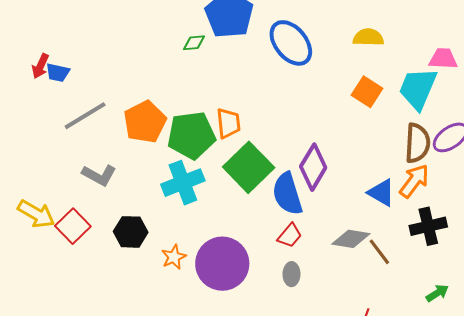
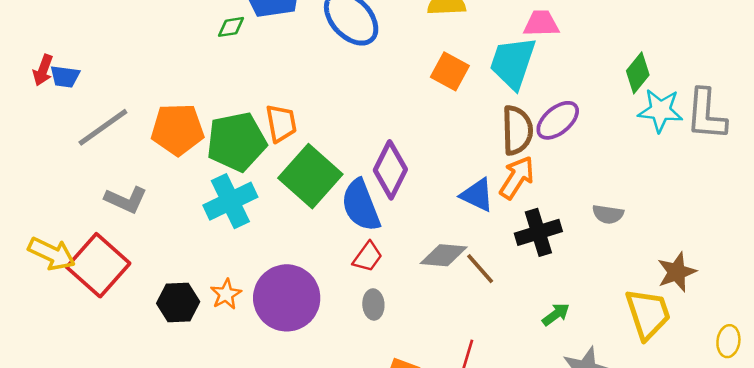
orange pentagon: (145, 122) -> (177, 129), turned 30
red square: (73, 226) -> (98, 265), size x1.4
black hexagon: (131, 232) -> (178, 302), moved

